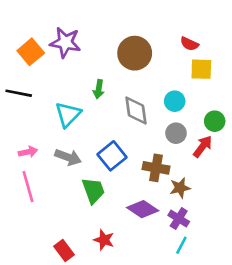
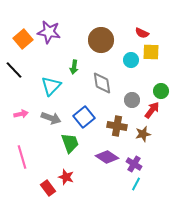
black line: (19, 93) -> (14, 70), turned 36
cyan circle: (175, 101) -> (131, 60), moved
pink line: (28, 187) -> (22, 157), moved
brown star: (180, 188) -> (143, 134), moved
red star: (104, 240) -> (66, 177), moved

